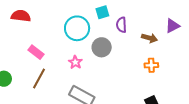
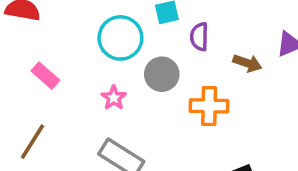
orange cross: (151, 65) -> (209, 106), moved, size x1.5
brown line: (39, 78) -> (32, 142), moved

